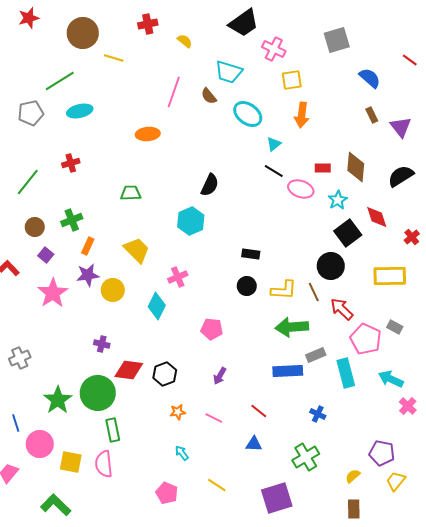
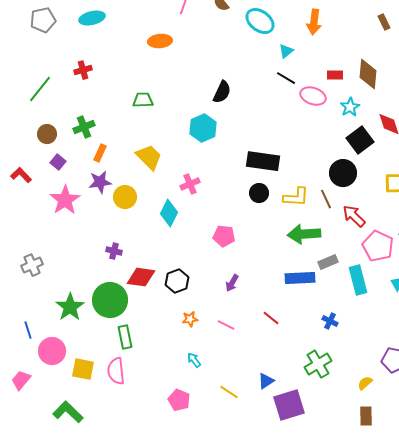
black rectangle: (251, 254) -> (263, 161), size x1.8
blue triangle: (254, 444) -> (266, 381), moved, turned -36

